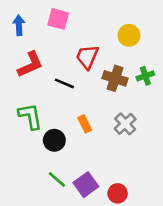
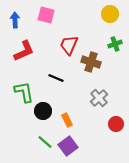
yellow circle: (129, 35) -> (110, 14), moved
green cross: (145, 76) -> (115, 44), moved
black line: (64, 83) -> (56, 78), moved
orange rectangle: (85, 124) -> (67, 120), moved
red circle: (118, 193) -> (116, 124), moved

